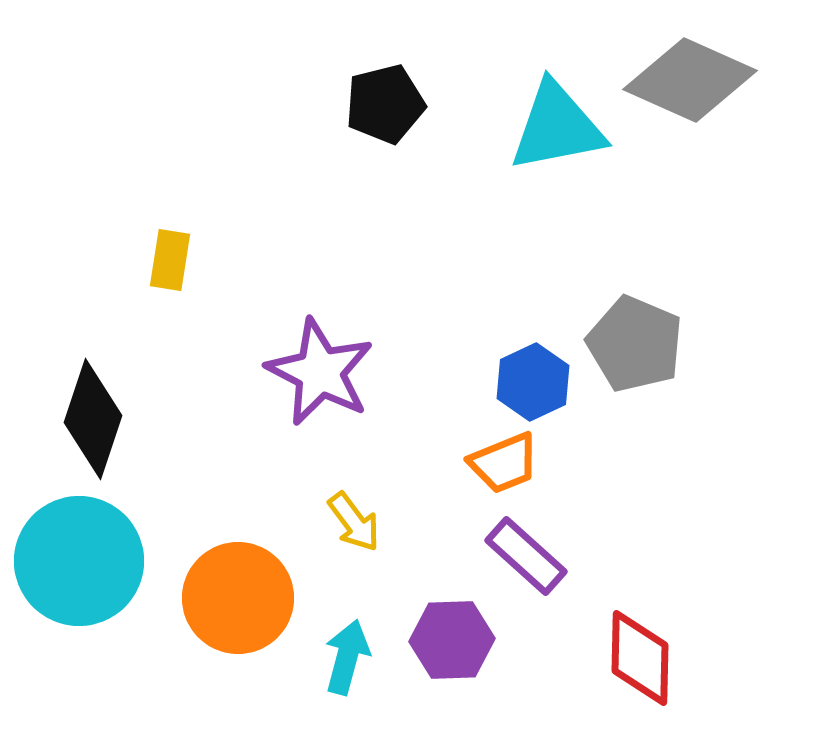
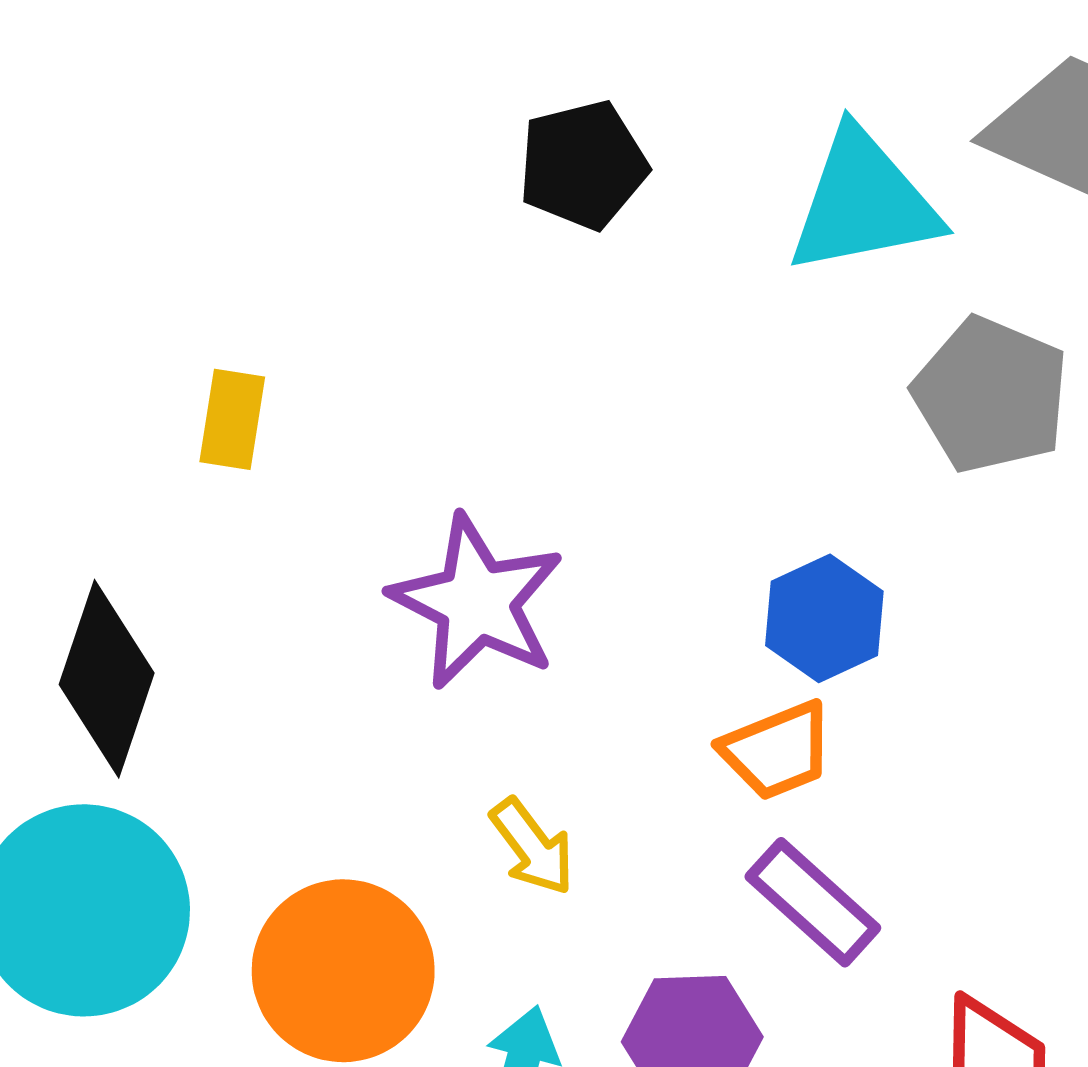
gray pentagon: (635, 344) -> (991, 395), moved

